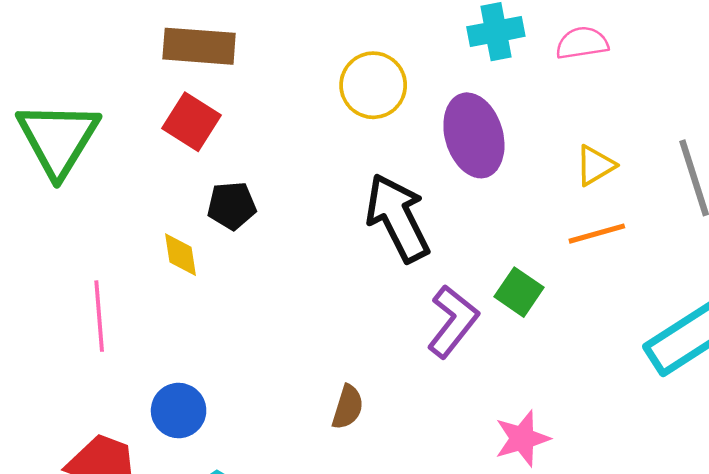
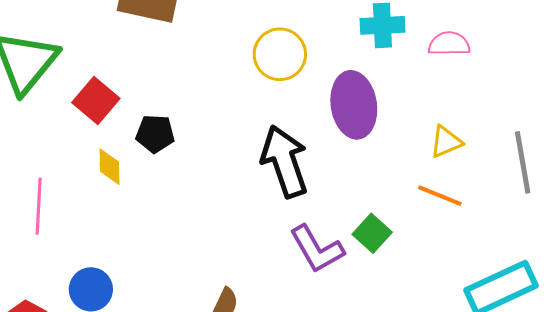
red square: (191, 122) -> (96, 100), moved
orange line: (597, 234) -> (440, 196), turned 30
purple L-shape: (453, 321) -> (317, 249), turned 104

